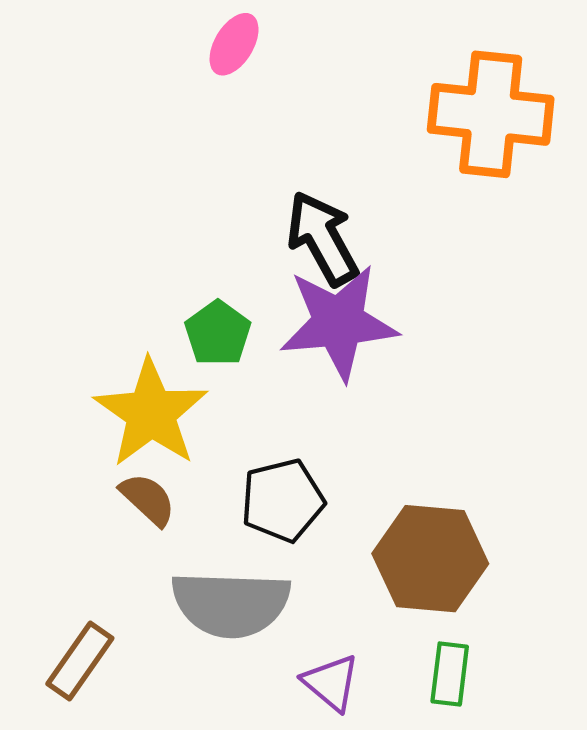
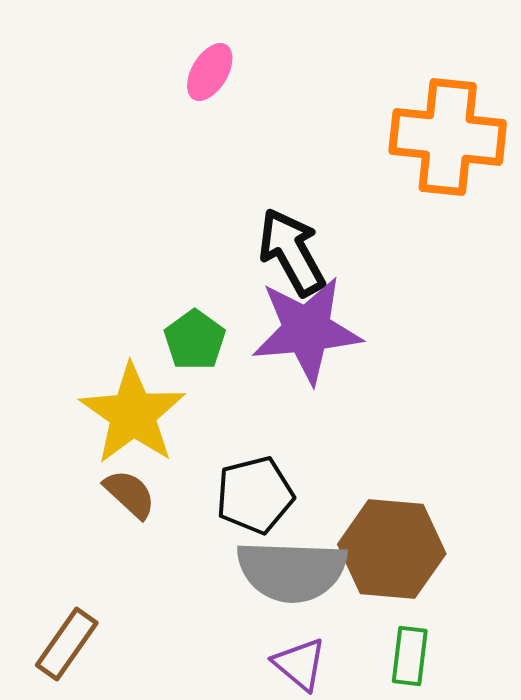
gray semicircle: (231, 604) -> (292, 571), moved

